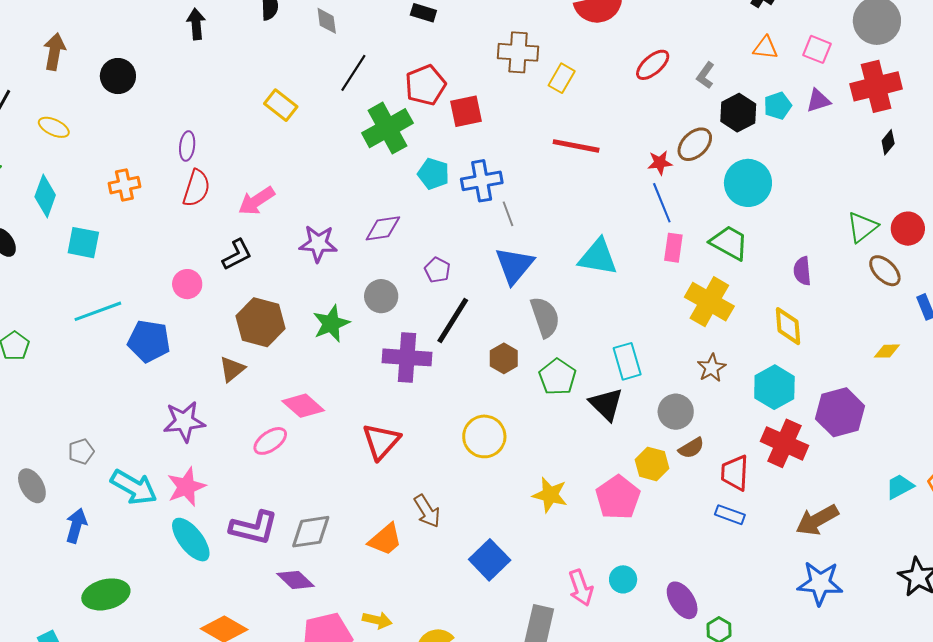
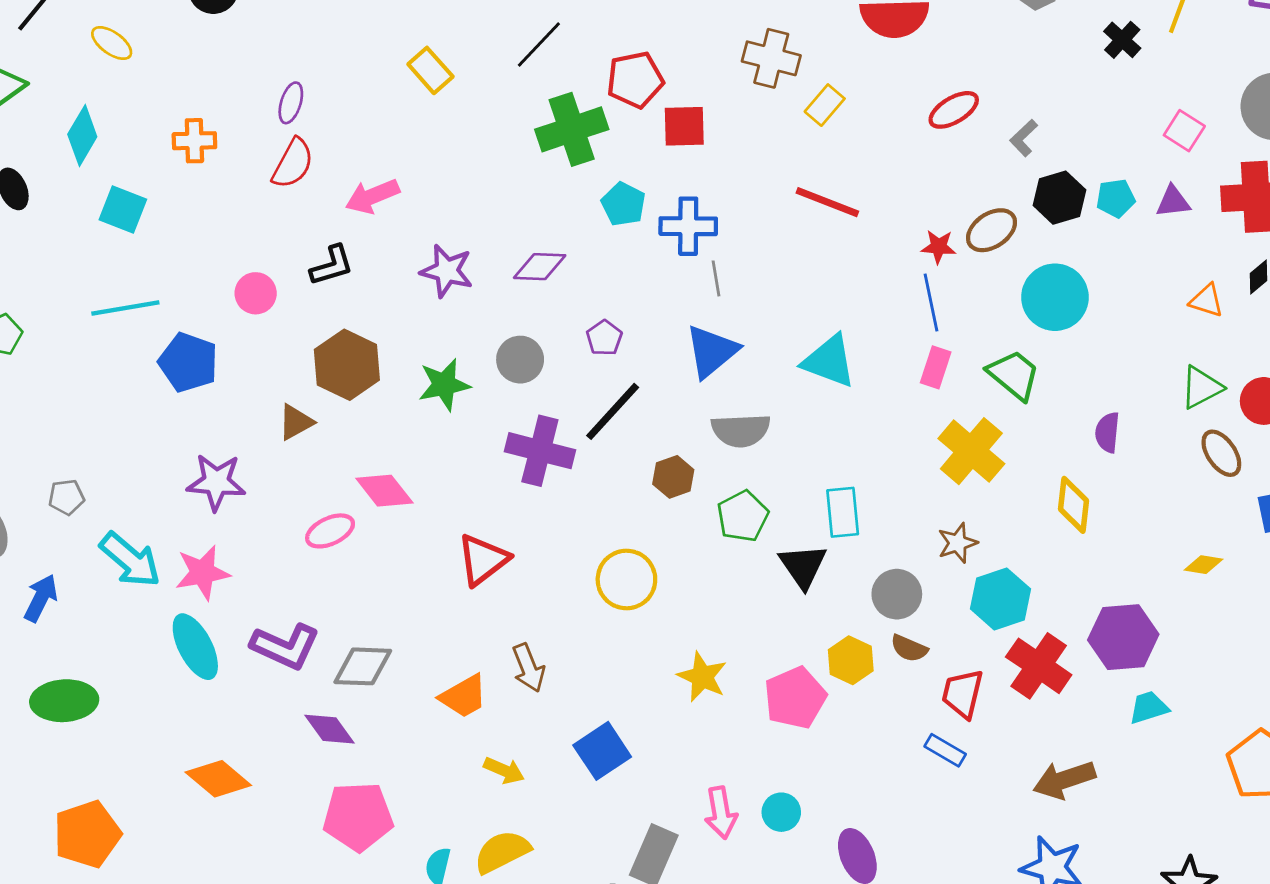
orange triangle: (765, 48) -> (1207, 301), moved
gray semicircle: (545, 317) -> (741, 430), turned 96
cyan hexagon: (774, 387) -> (1001, 599), moved
brown semicircle: (691, 448) -> (909, 648), turned 44
cyan trapezoid: (900, 487) -> (1149, 707), moved
yellow arrow: (377, 620) -> (504, 770), moved

